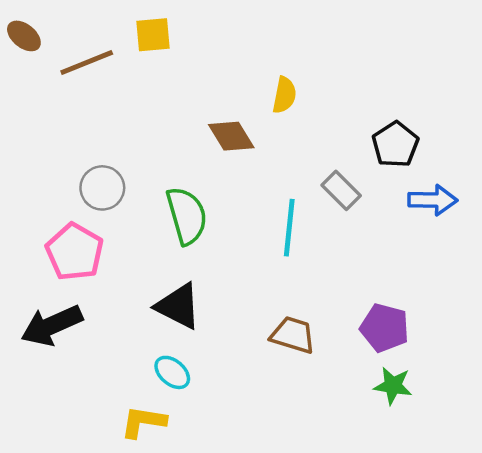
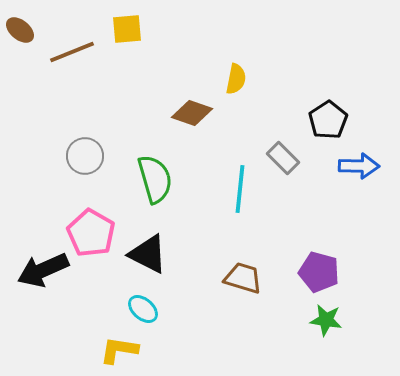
brown diamond: (231, 136) -> (192, 113), turned -39
pink pentagon: (75, 252) -> (91, 233), moved

